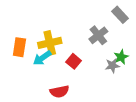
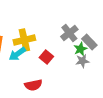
gray rectangle: (120, 15) -> (89, 42), moved
green star: (121, 57) -> (80, 49), moved

